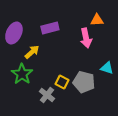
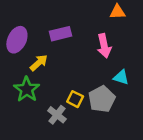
orange triangle: (97, 20) -> (117, 12), moved
cyan triangle: (107, 68) -> (121, 77), moved
gray pentagon: (84, 82) -> (102, 99), turned 30

